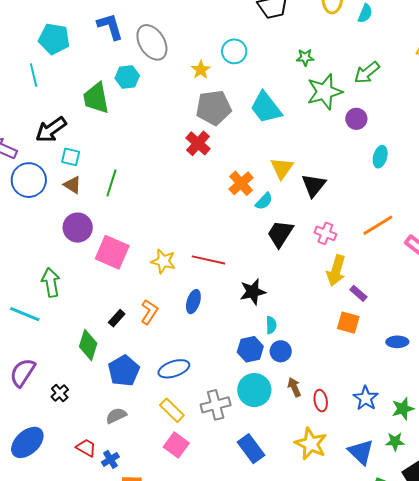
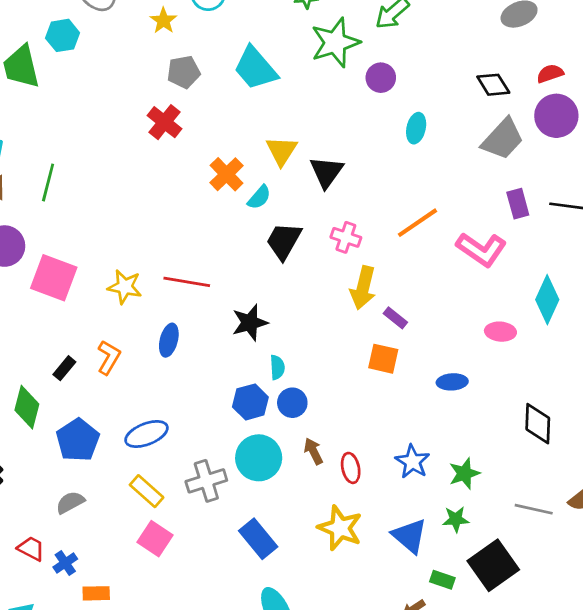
gray pentagon: (214, 108) -> (184, 72), size x0.7

